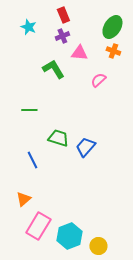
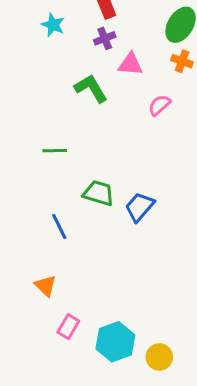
orange triangle: (23, 199) -> (46, 286), turned -35
pink rectangle: (38, 226) -> (68, 327), size x0.6

